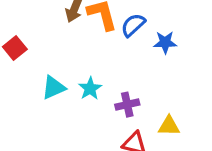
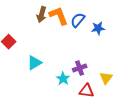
cyan star: (90, 89) -> (63, 79), moved
yellow triangle: (169, 126) -> (106, 78), turned -48

